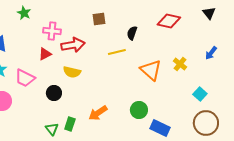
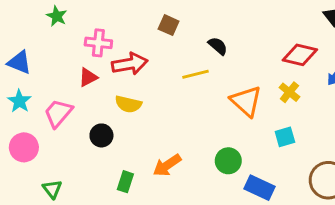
brown square: (99, 19) -> (169, 25), turned 32
red diamond: (169, 21) -> (300, 55), moved
black semicircle: (132, 33) -> (218, 46), turned 112
pink trapezoid: (25, 78) -> (58, 113), turned 105
cyan square: (200, 94) -> (285, 137), moved, turned 32
green triangle: (52, 129) -> (52, 189), moved

